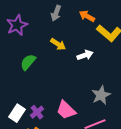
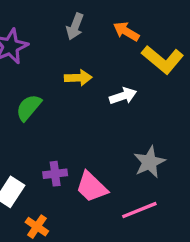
yellow arrow: (58, 44) -> (78, 78), turned -35
purple cross: (37, 112) -> (55, 174), moved, turned 32

